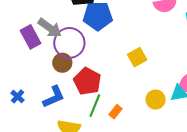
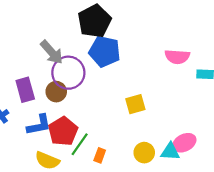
purple rectangle: (31, 37) -> (25, 90), moved
red pentagon: (87, 81) -> (63, 131), moved
orange rectangle: (116, 112) -> (100, 155), turned -32

